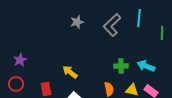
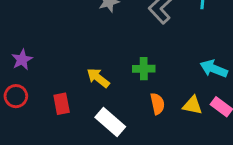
green cross: (121, 66) -> (144, 69), moved

